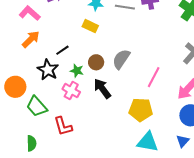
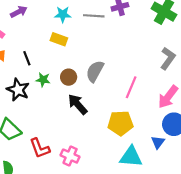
black line: (62, 50) -> (27, 58), moved, turned -72
green star: (77, 71) -> (43, 80), moved
pink cross: (71, 91) -> (70, 156), moved
blue triangle: (183, 141) -> (158, 142), moved

